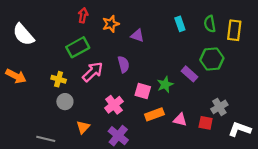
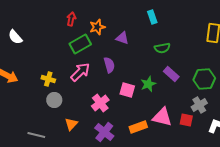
cyan rectangle: (180, 24) -> (152, 17), moved
green semicircle: (210, 24) -> (162, 48), moved, turned -91
white semicircle: (23, 35) -> (15, 37), size x0.7
green rectangle: (78, 47) -> (80, 44), moved
green hexagon: (212, 59) -> (204, 79), moved
orange rectangle: (154, 114) -> (138, 127), moved
pink triangle: (180, 120) -> (162, 117), size x1.5

